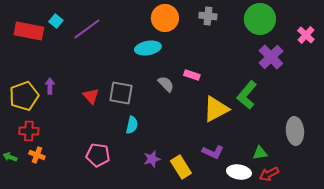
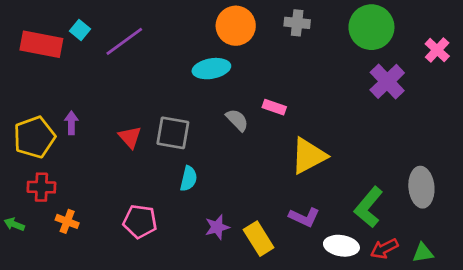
green L-shape: (247, 95) -> (369, 207), moved
green triangle: (260, 153) -> (423, 253), moved
orange cross: (37, 155) -> (67, 221), moved

